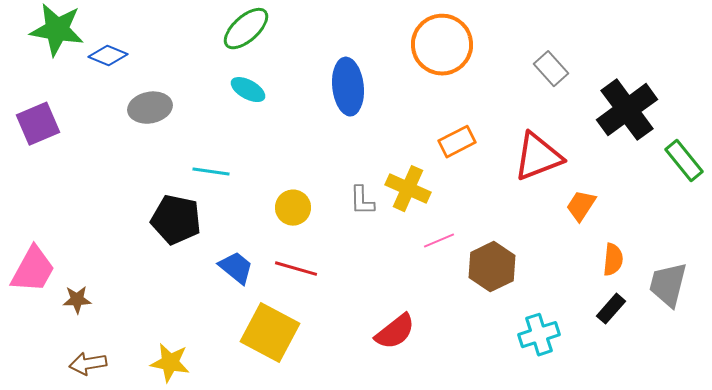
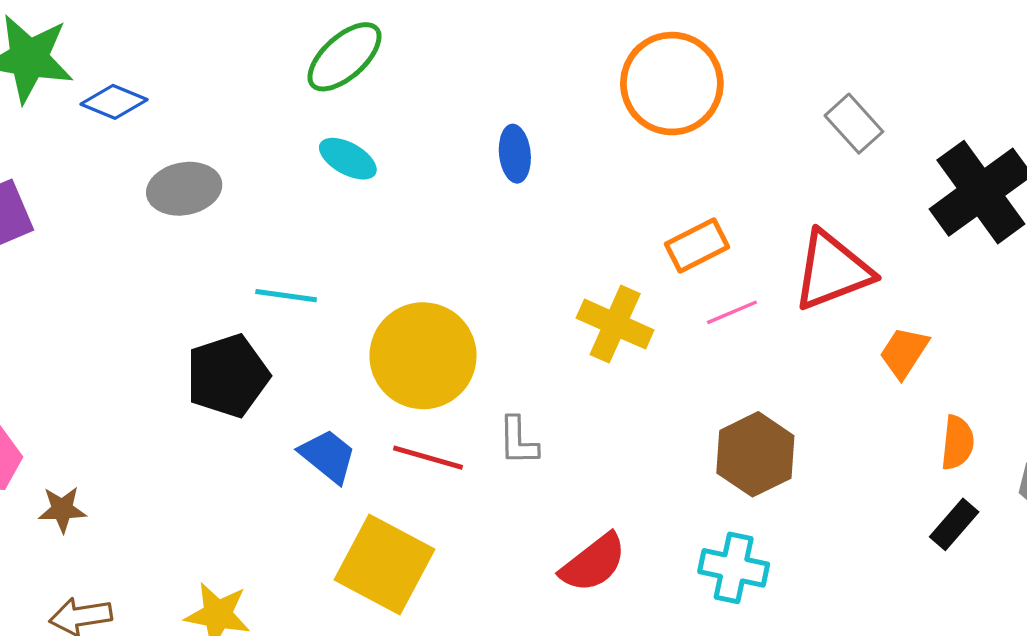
blue ellipse: (348, 87) -> (515, 154), size x0.6
gray L-shape: (362, 201) -> (518, 441), moved
yellow circle: (293, 208) -> (423, 356), size x1.8
black pentagon: (176, 220) -> (228, 376), turned -30
pink line: (439, 241) -> (732, 312), moved
cyan cross: (539, 335) -> (734, 568), moved, turned 30

